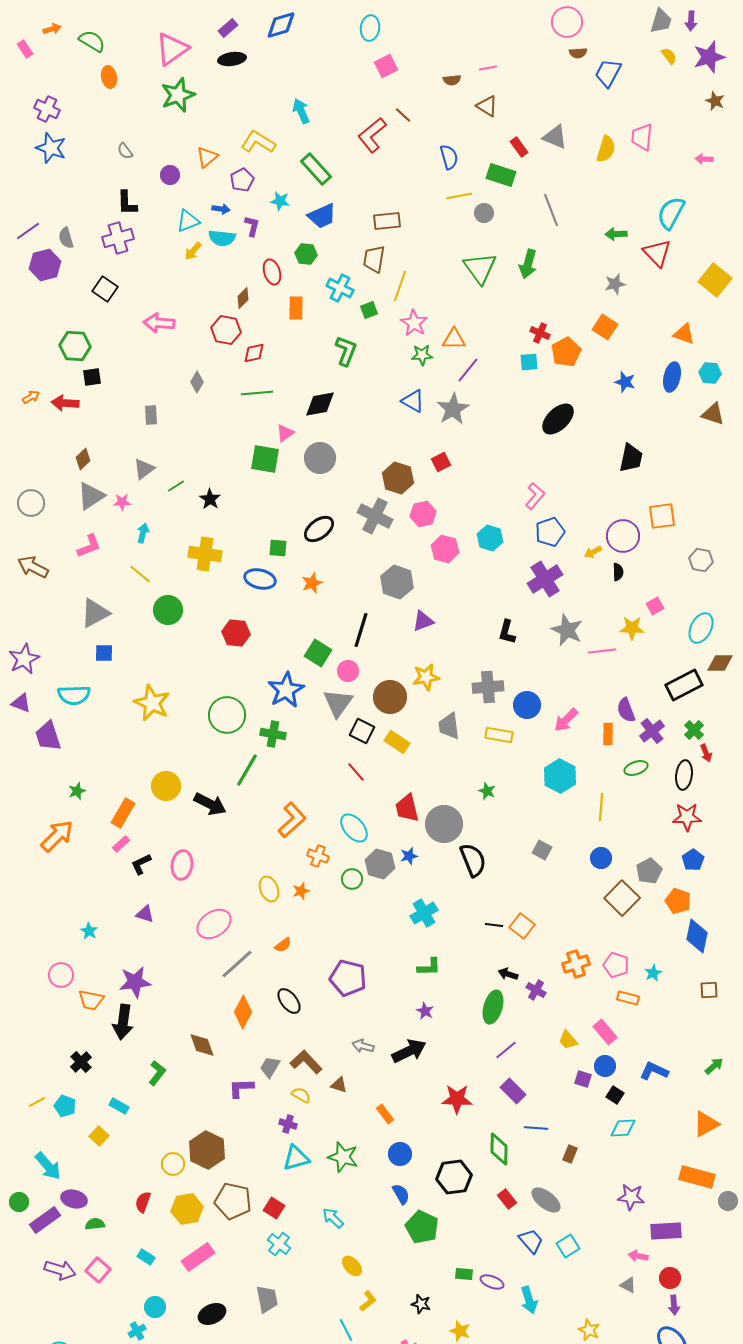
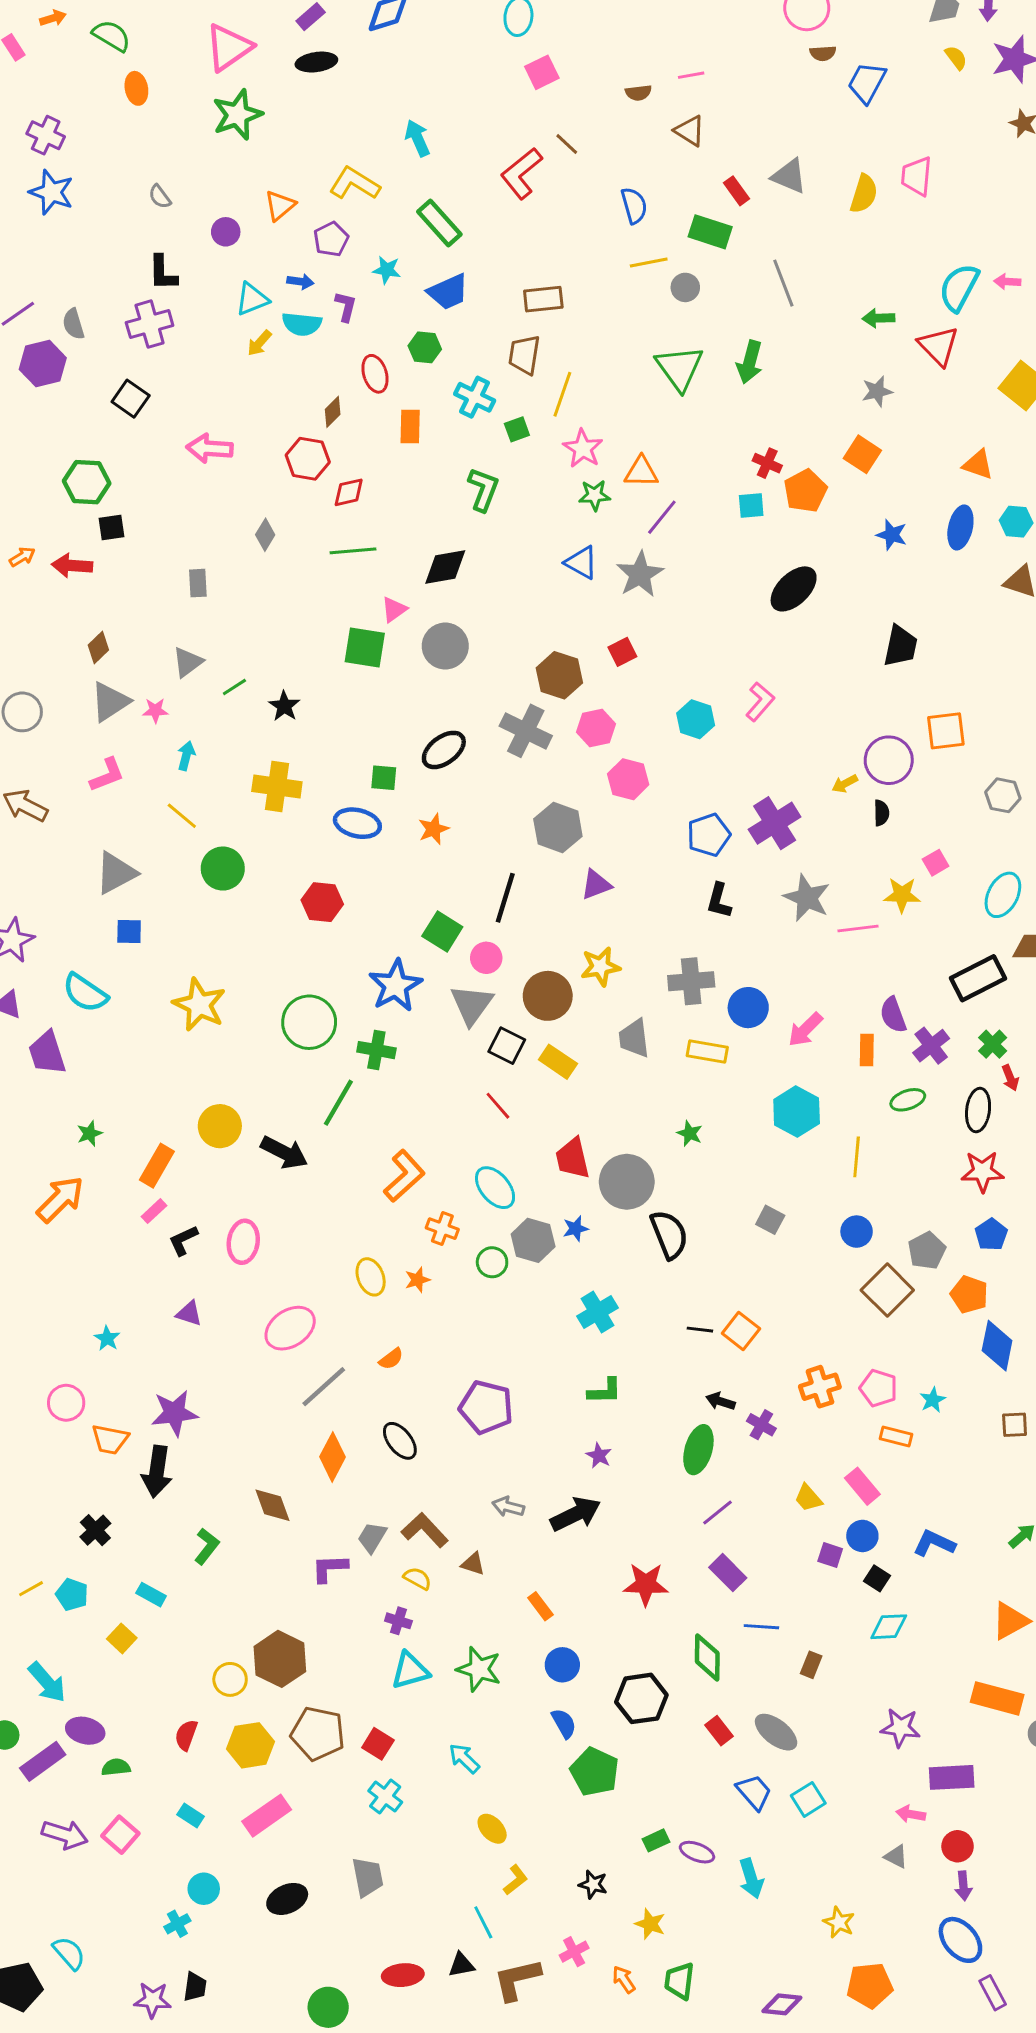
pink arrow: (704, 159) -> (1007, 282), moved
blue pentagon: (550, 532) -> (709, 835), moved
cyan hexagon: (490, 538) -> (696, 719), moved
cyan semicircle: (74, 695) -> (85, 993), turned 36
green rectangle: (464, 1274) -> (656, 1840), turned -30

